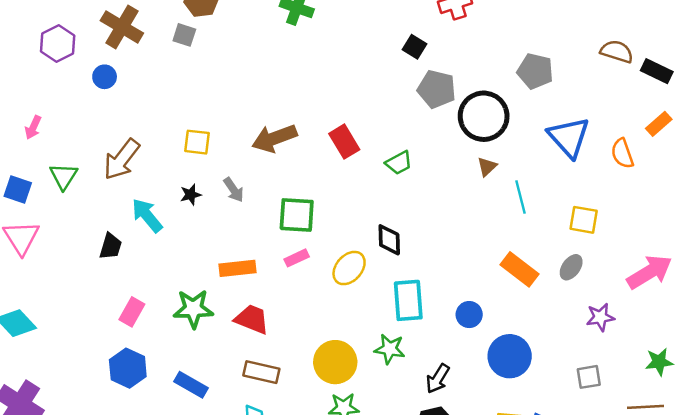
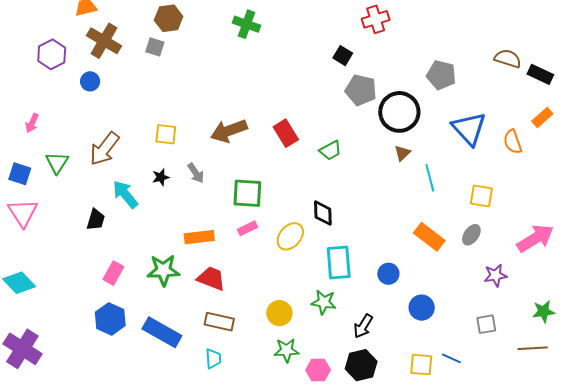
blue circle: (510, 356) -> (422, 308), size x0.7
yellow circle: (335, 362) -> (279, 313), size x0.7
blue rectangle: (191, 385) -> (162, 332), size x1.4

